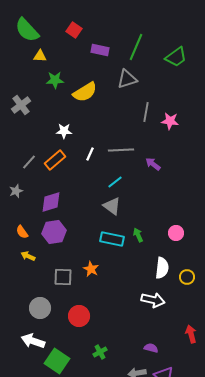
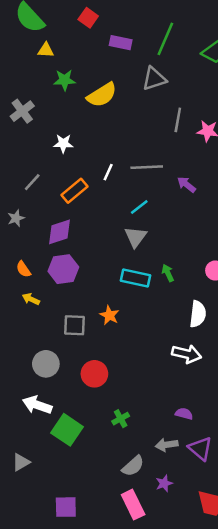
white star: (64, 131) -> (63, 143), moved
orange rectangle: (55, 160) -> (75, 191), moved
gray triangle: (112, 206) -> (136, 237), turned 30

